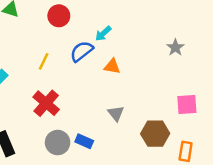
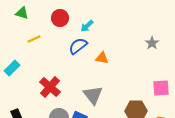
cyan arrow: (103, 34) -> (87, 26), moved
yellow line: (44, 61) -> (34, 39), moved, turned 40
gray triangle: (116, 113) -> (93, 95), moved, size x1.5

